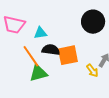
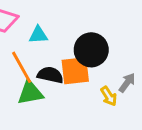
black circle: (93, 22) -> (91, 50), moved
black semicircle: (51, 50) -> (50, 75), moved

